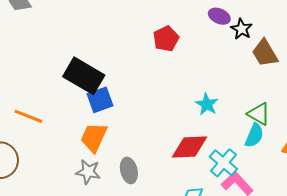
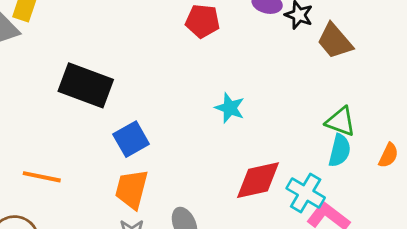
red pentagon: (166, 39) -> (203, 21), moved, turned -30
black rectangle: (84, 76) -> (86, 85), moved
cyan star: (207, 104) -> (230, 108), moved

